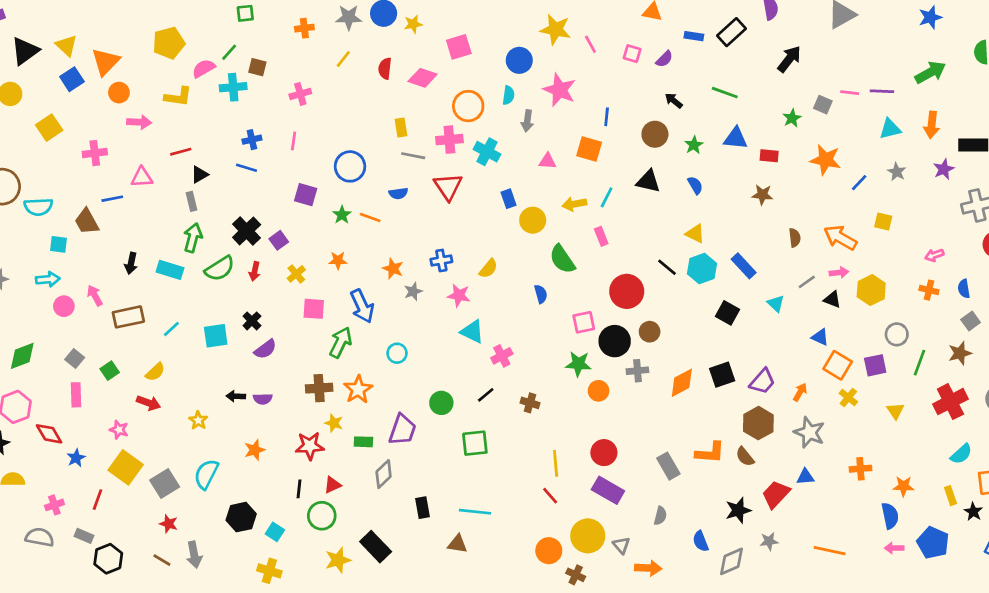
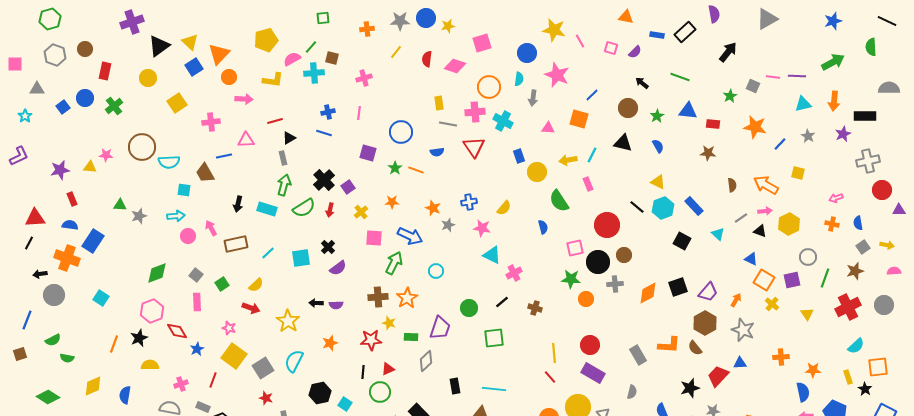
blue line: (607, 117) -> (592, 95), turned 40
blue arrow: (362, 306) -> (410, 236), turned -40
yellow star: (198, 420) -> (288, 321), size x1.6

